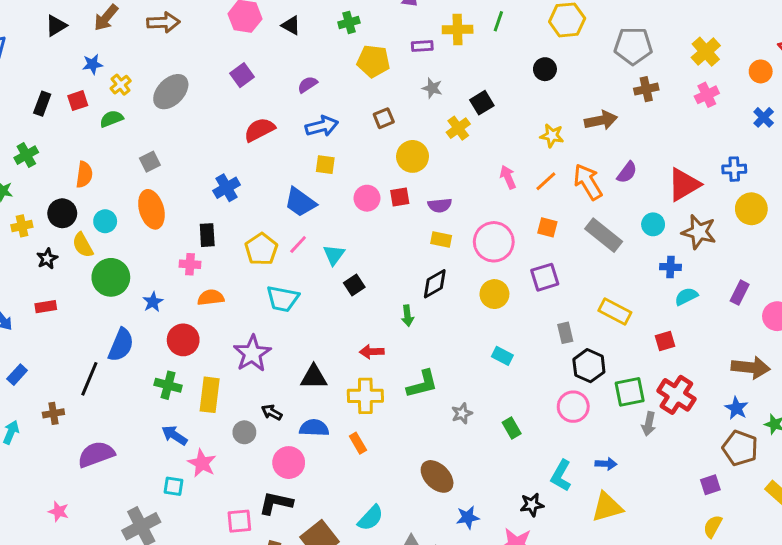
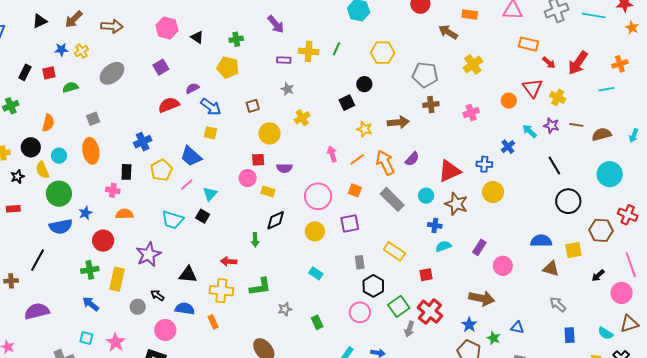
yellow cross: (706, 52) -> (473, 64), moved
yellow pentagon: (373, 61) -> (228, 67), moved
yellow cross: (121, 85) -> (81, 51), moved
purple semicircle: (308, 85) -> (192, 88), moved
black square: (482, 103) -> (347, 103), moved
blue cross: (764, 117) -> (508, 147), moved
blue arrow: (322, 126) -> (211, 107), turned 45
pink circle: (367, 198) -> (248, 178), moved
yellow rectangle: (441, 240) -> (268, 192), moved
yellow pentagon: (261, 249) -> (161, 170), moved
black square: (354, 285) -> (203, 216), moved, turned -32
blue semicircle: (121, 345) -> (61, 227), moved, turned 50
green cross: (168, 385) -> (90, 270), turned -30
green square: (630, 392) -> (399, 306), turned -30
pink star: (202, 463) -> (116, 342), moved

